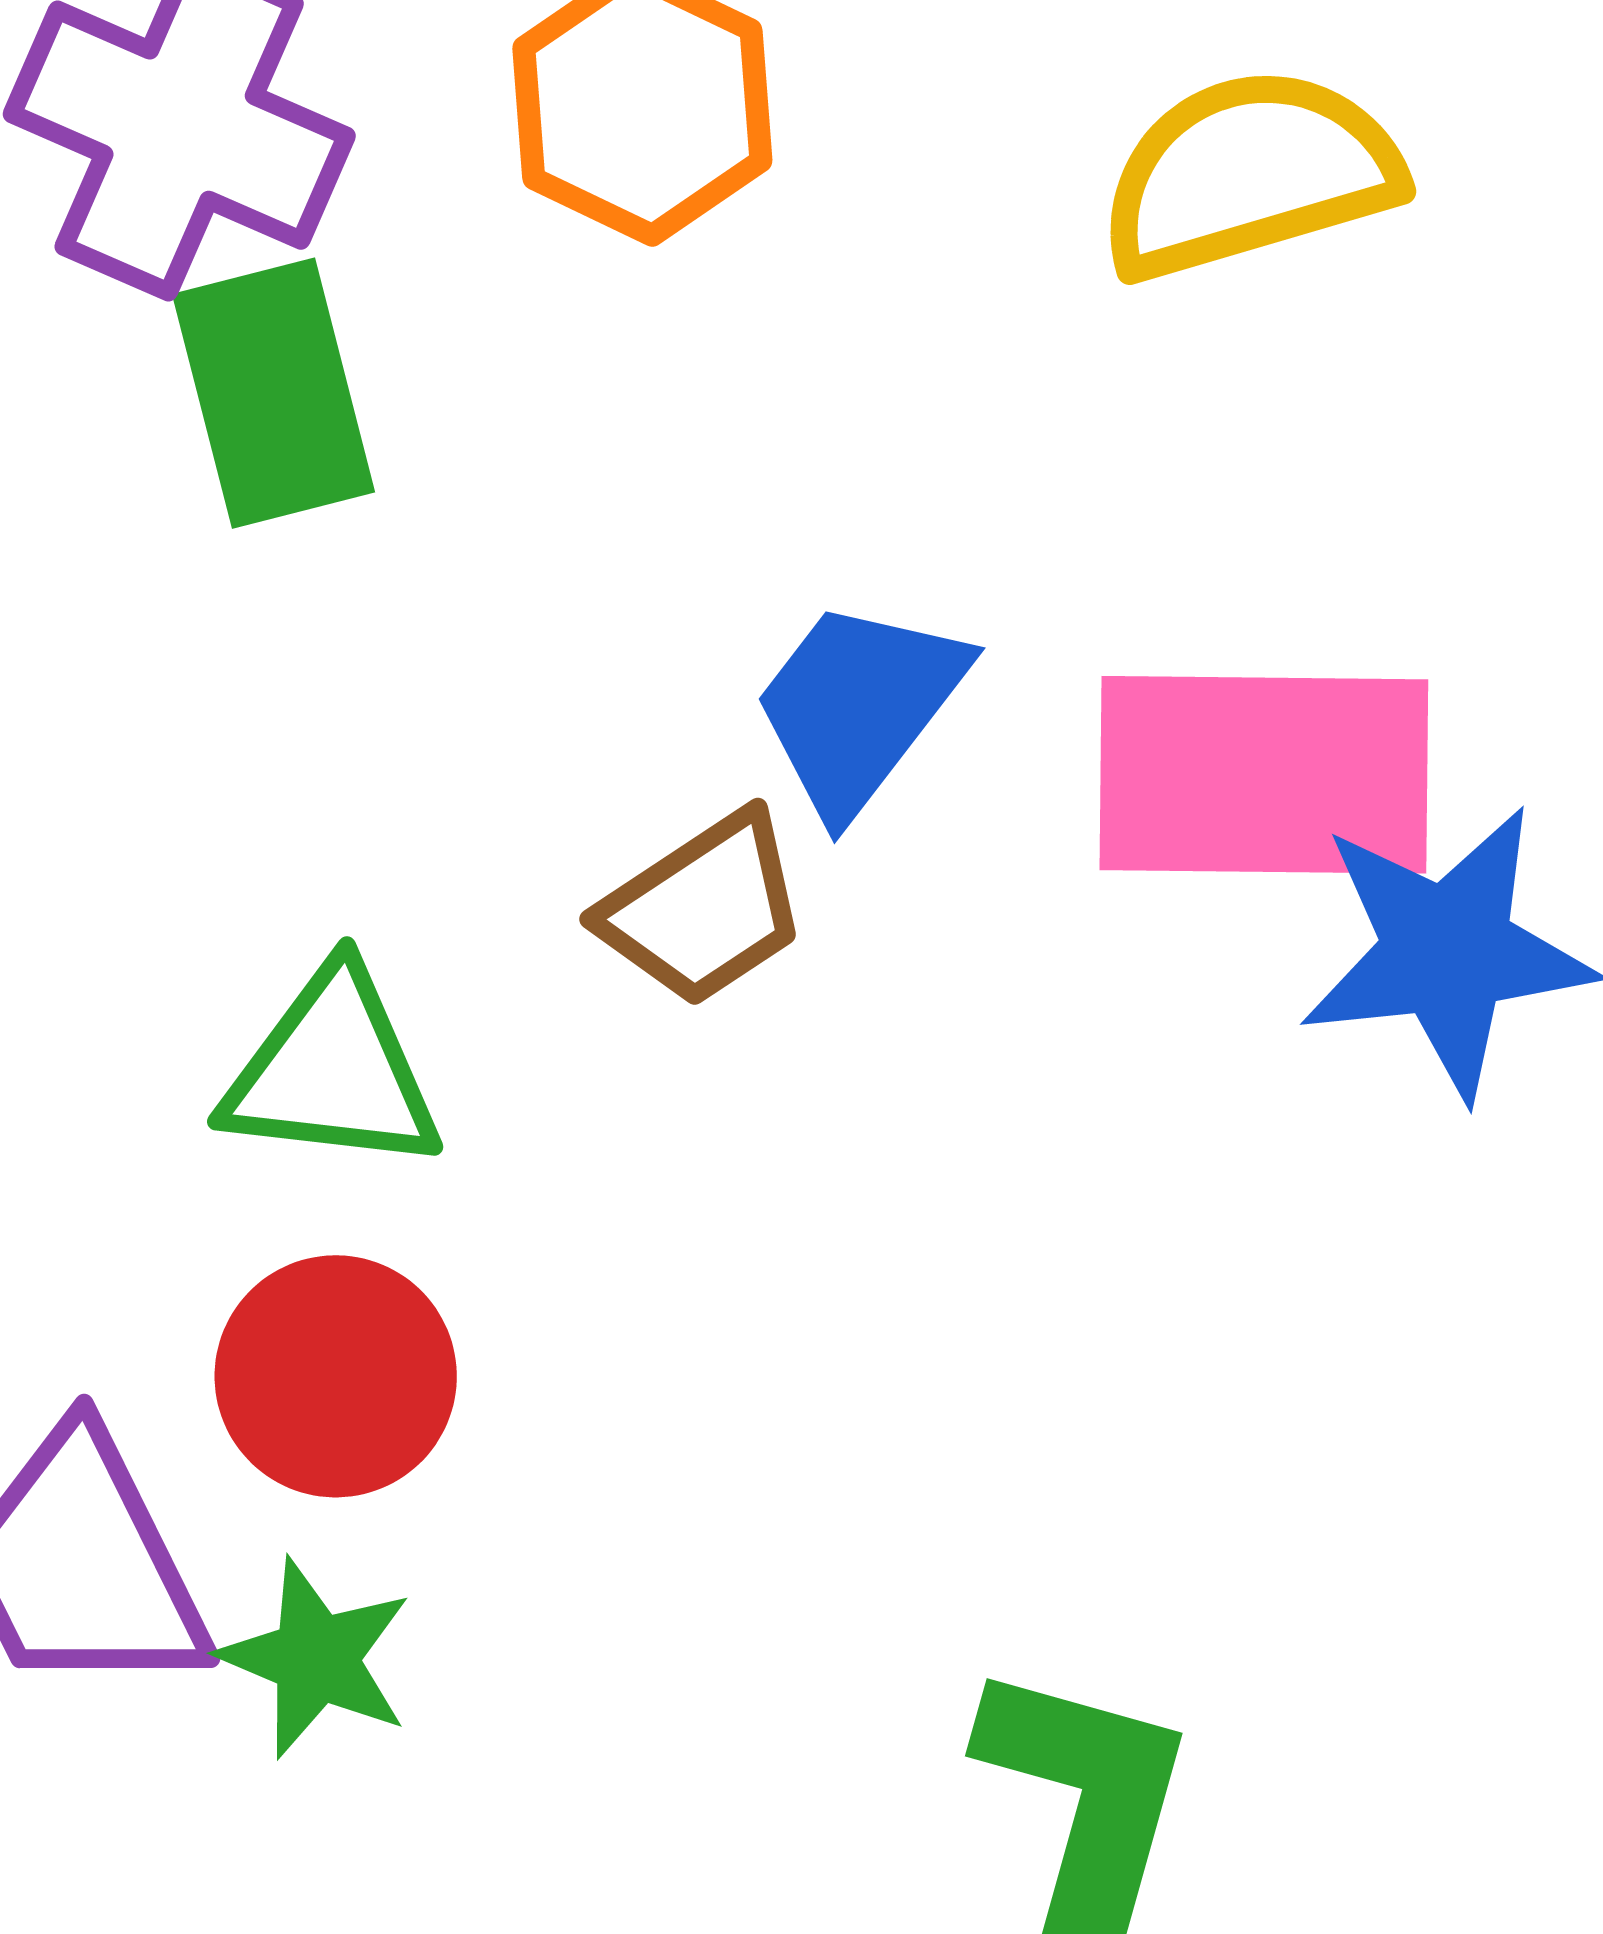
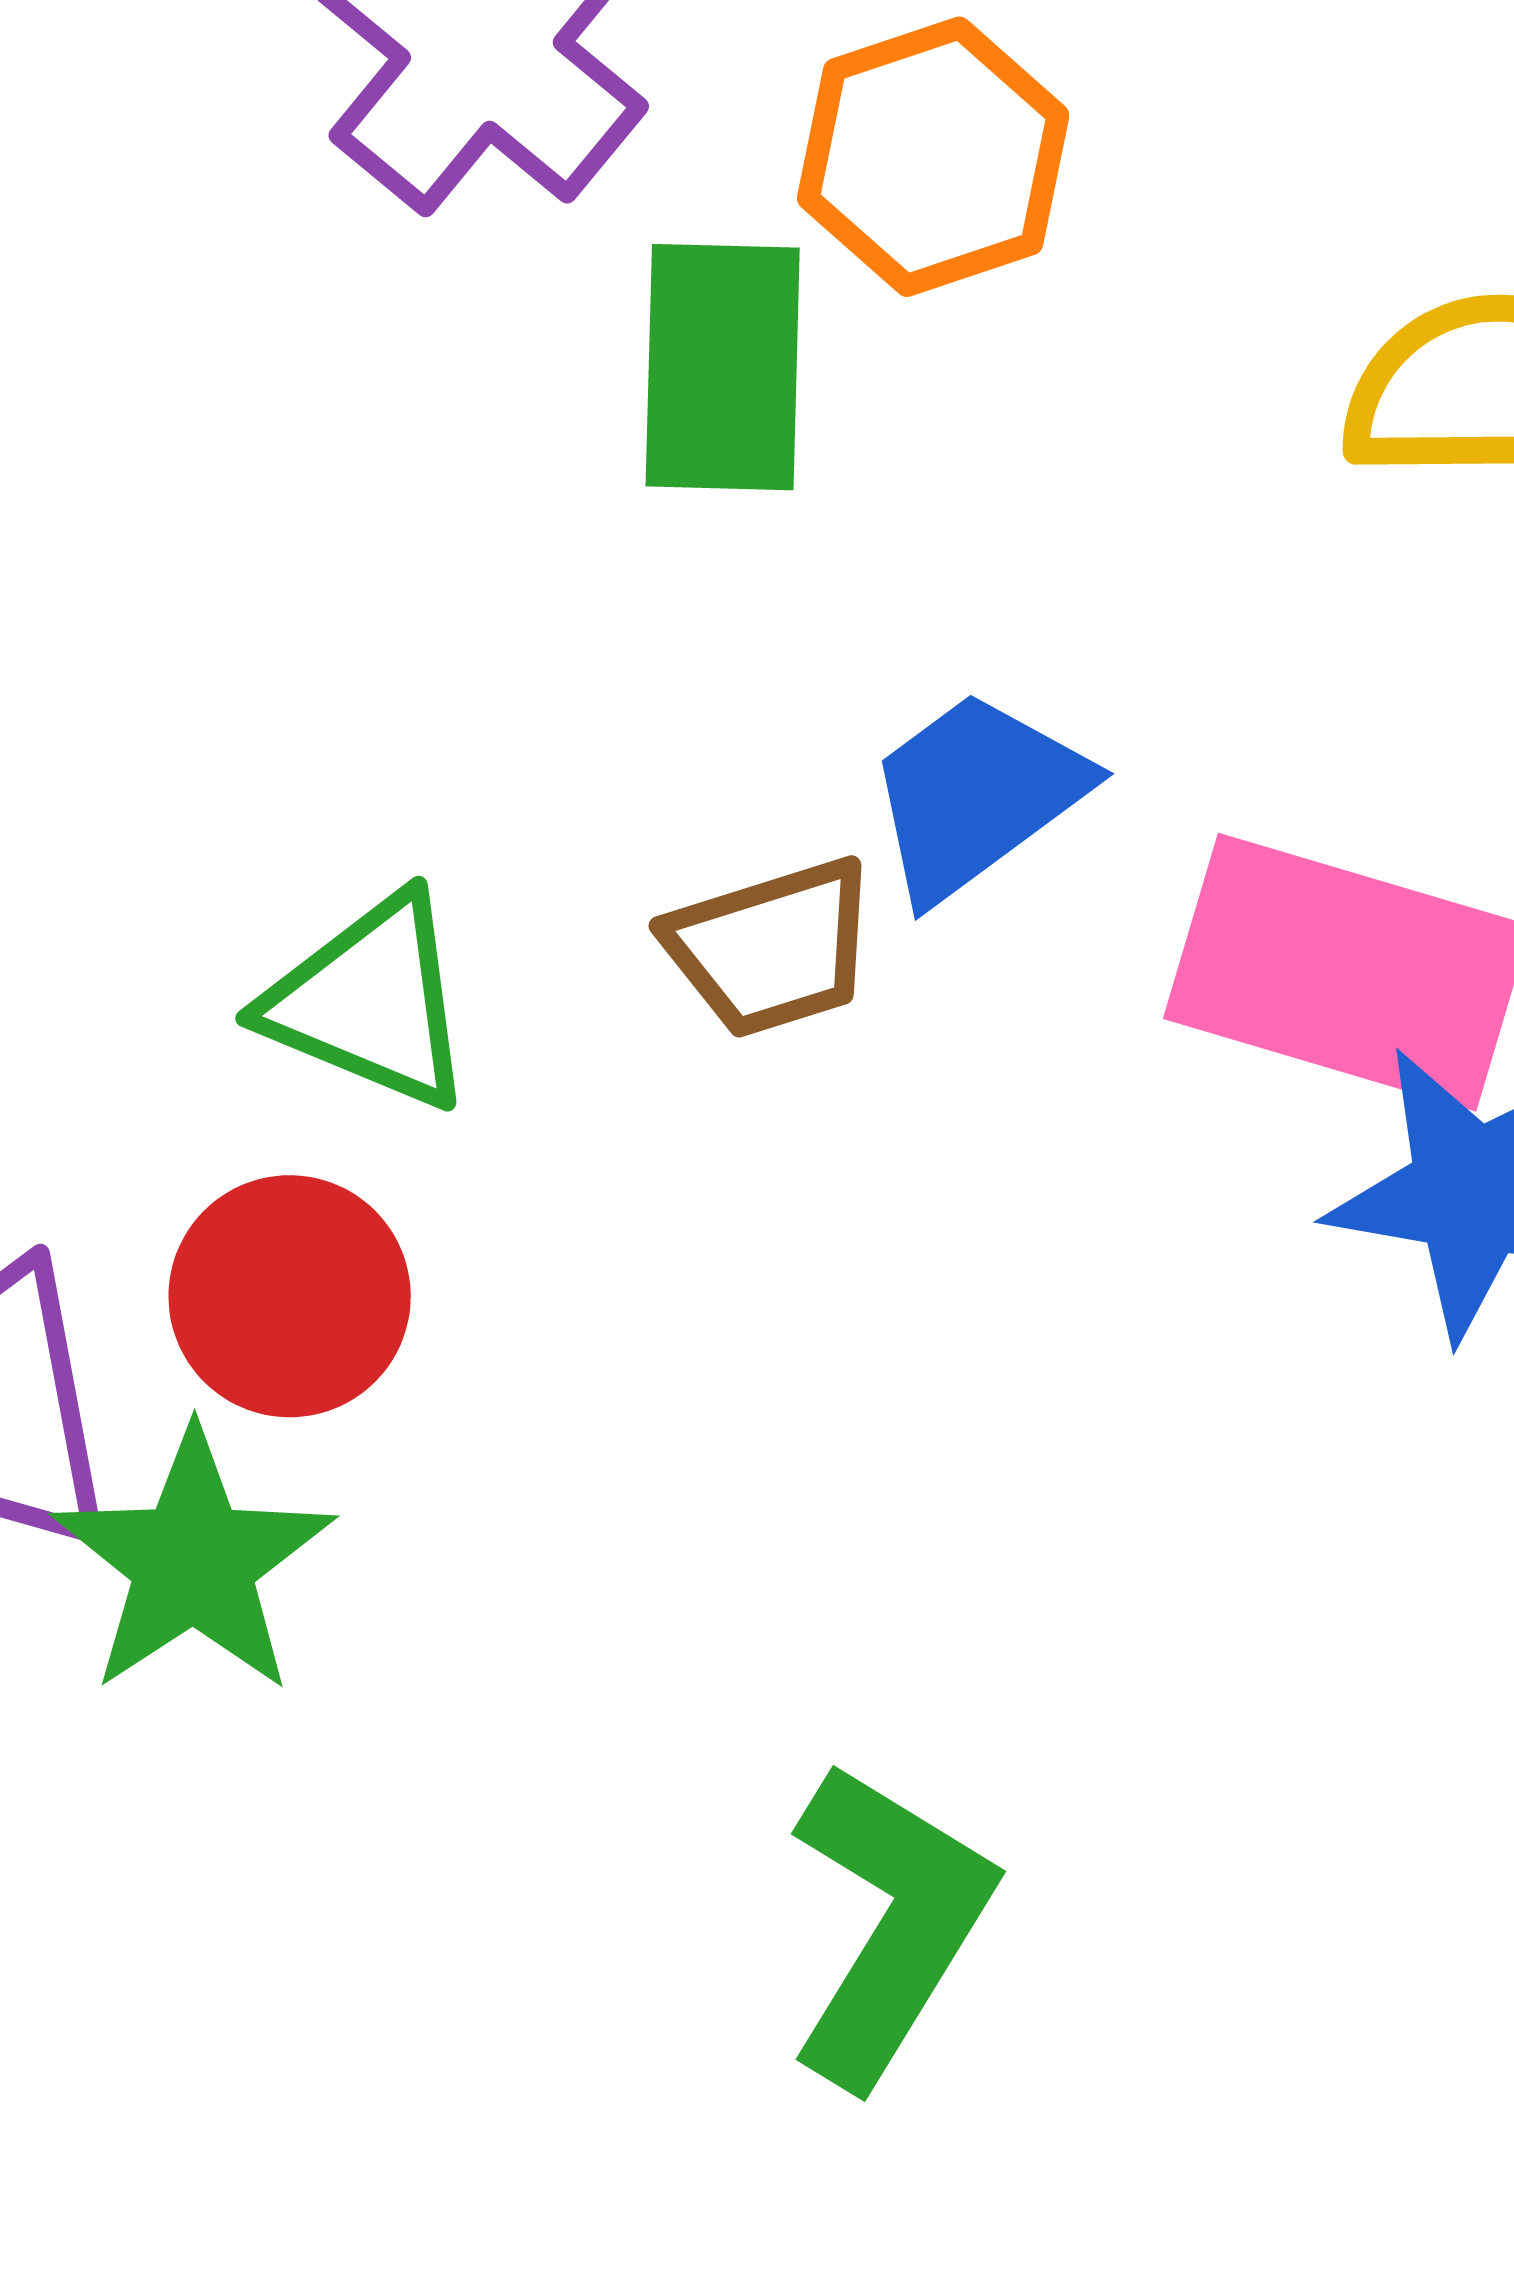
green rectangle: (274, 393) -> (723, 367), moved
green star: (316, 1658) -> (193, 1562), size x1.4

